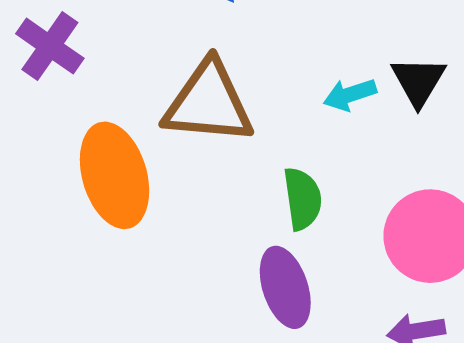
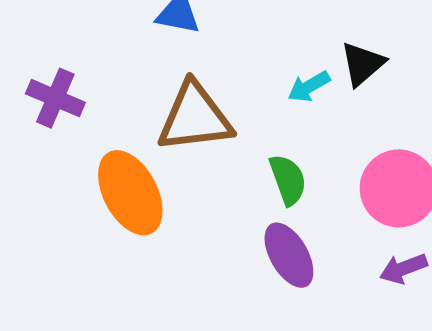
black triangle: (418, 81) -> (363, 64), turned 30

